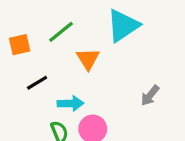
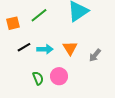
orange triangle: (88, 59) -> (70, 48), moved
cyan arrow: (70, 103) -> (45, 49), moved

